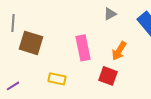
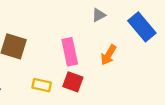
red square: (108, 76) -> (73, 82), moved

